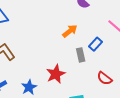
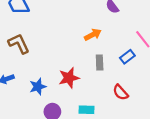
blue rectangle: (95, 44) -> (127, 57), moved

